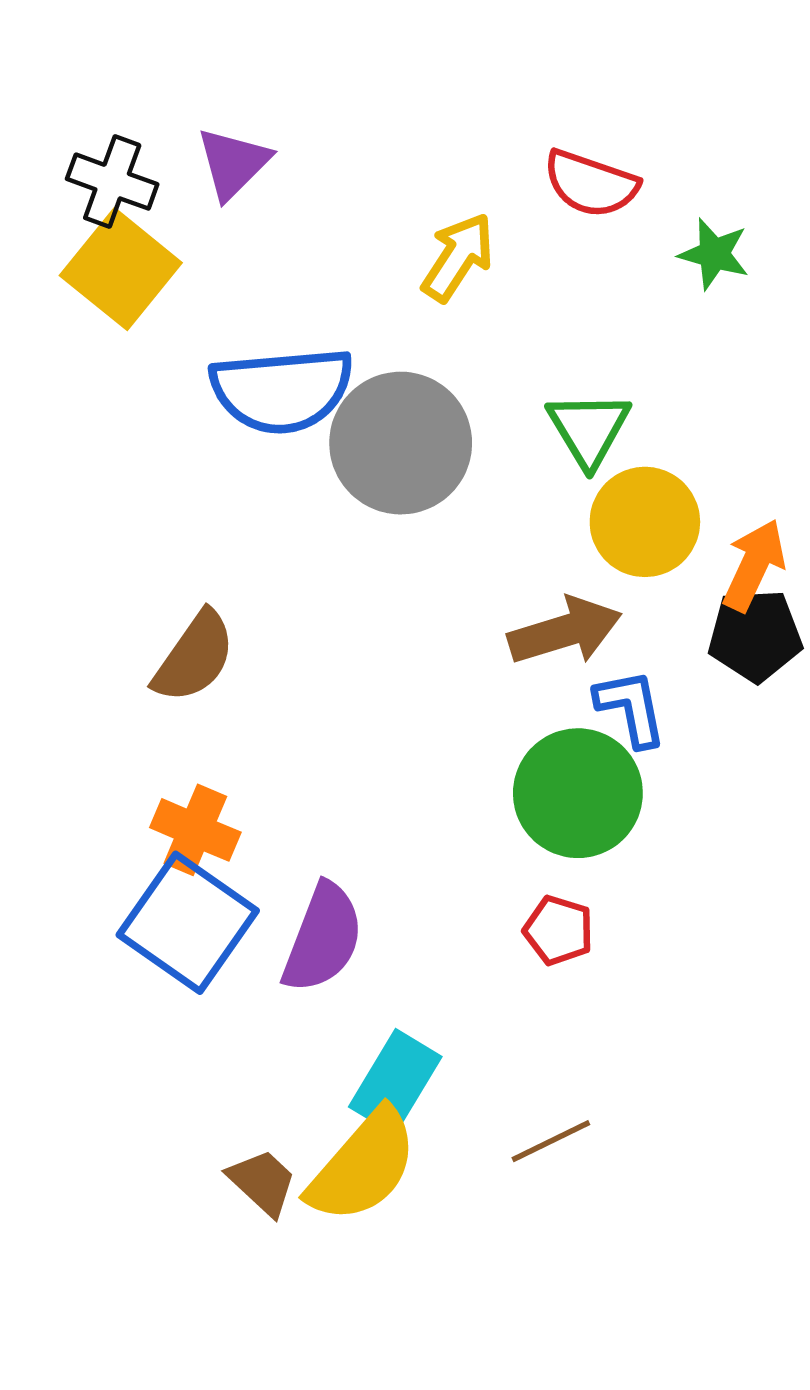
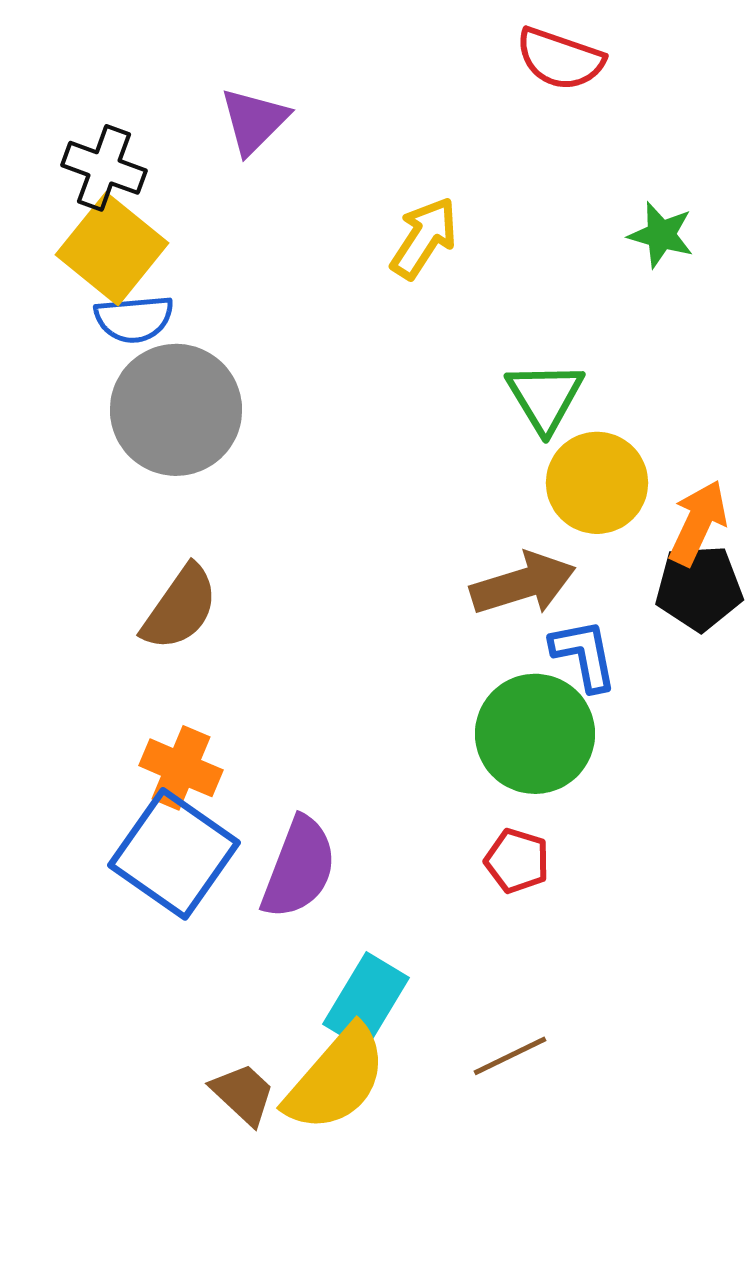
purple triangle: (233, 163) -> (254, 121), moved
red semicircle: (591, 184) -> (560, 59), moved
blue semicircle: (282, 390) -> (134, 319), moved, size x0.6
gray circle: (401, 443) -> (176, 410), moved

